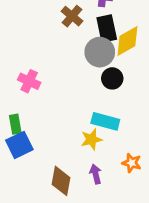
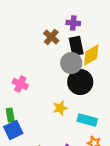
black circle: (112, 78) -> (80, 82), size x1.6
cyan rectangle: (105, 121) -> (87, 120), moved
yellow star: (91, 139) -> (60, 108), moved

